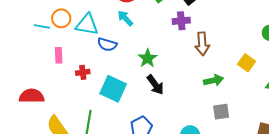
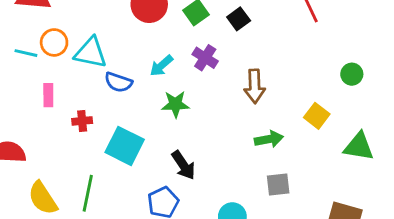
cyan arrow: (125, 18) -> (161, 66), moved, turned -90
purple cross: (181, 21) -> (205, 58), moved, turned 36
green star: (148, 58) -> (175, 104), turned 30
black arrow: (155, 85) -> (183, 165), moved

